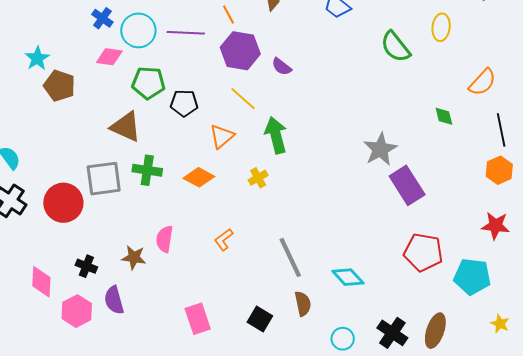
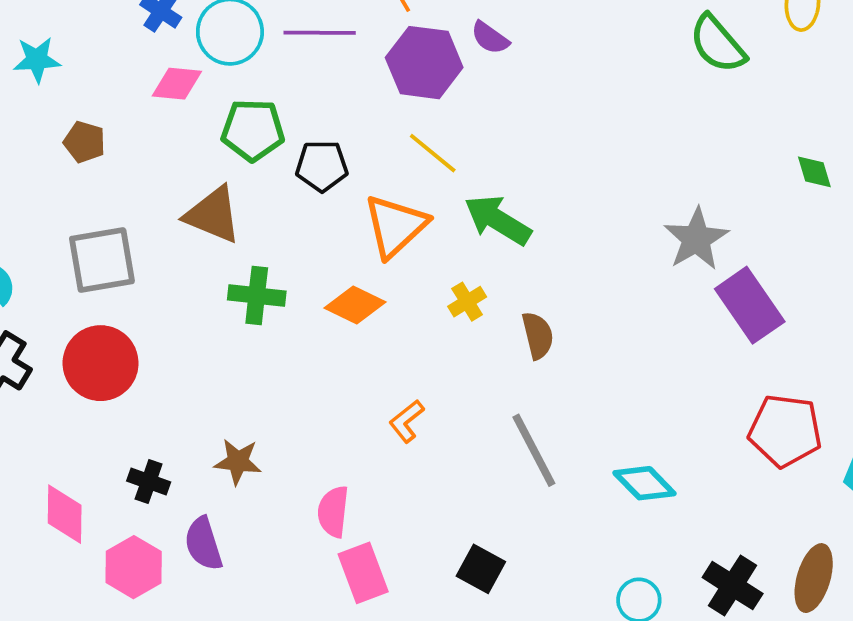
cyan star: (37, 58) -> (37, 60), moved, turned 30
purple semicircle: (282, 67) -> (490, 38), moved
brown pentagon: (59, 86) -> (84, 142), size x0.7
green arrow: (276, 135) -> (498, 220), turned -42
orange triangle: (222, 136) -> (395, 226), size x1.4
gray square: (104, 179) -> (102, 260), moved
pink semicircle: (165, 239) -> (333, 512), moved
brown semicircle: (303, 304) -> (538, 335), moved

